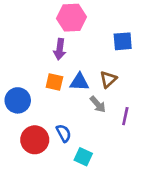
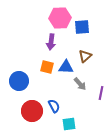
blue square: (123, 41) -> (82, 27), moved
brown triangle: (108, 79) -> (85, 56), moved
cyan square: (83, 157) -> (69, 124), turned -32

